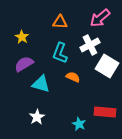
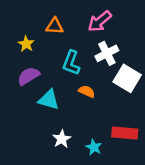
pink arrow: (100, 18) -> (100, 21), moved
orange triangle: (60, 22) -> (55, 26), moved
white star: (37, 117) -> (62, 139), moved

